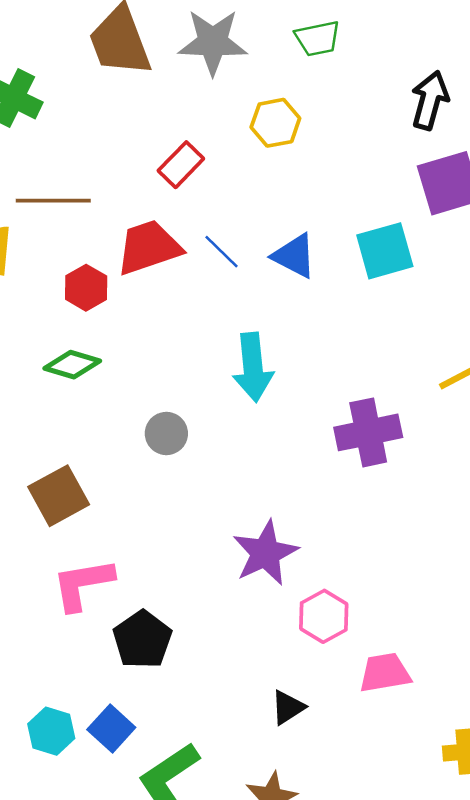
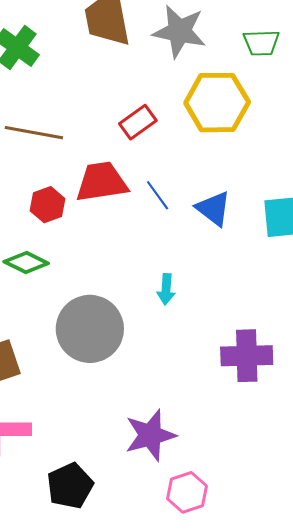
yellow hexagon: (275, 123) -> (217, 103), size x1.6
cyan arrow: (253, 367) -> (166, 289), size x0.6
gray circle: (166, 433) -> (90, 329), size x2.0
black pentagon: (142, 640) -> (70, 486), moved

